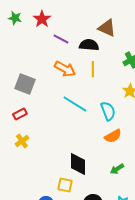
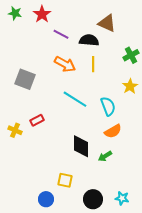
red rectangle: (20, 114) -> (37, 120), moved
yellow cross: (22, 141) -> (15, 130), moved, turned -32
black diamond: (78, 164) -> (81, 146), moved
green arrow: (117, 169) -> (105, 156), moved

